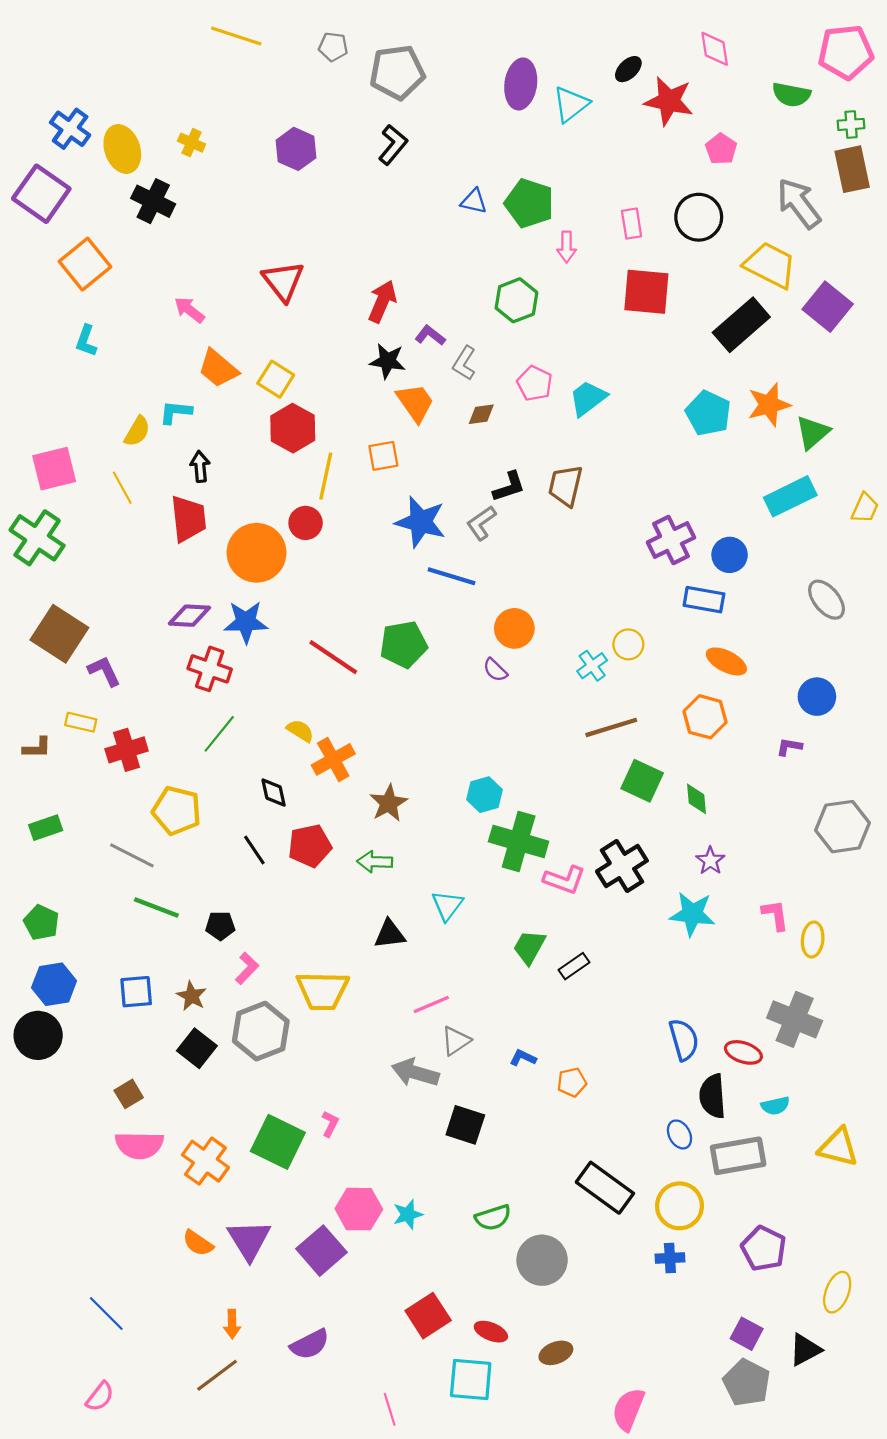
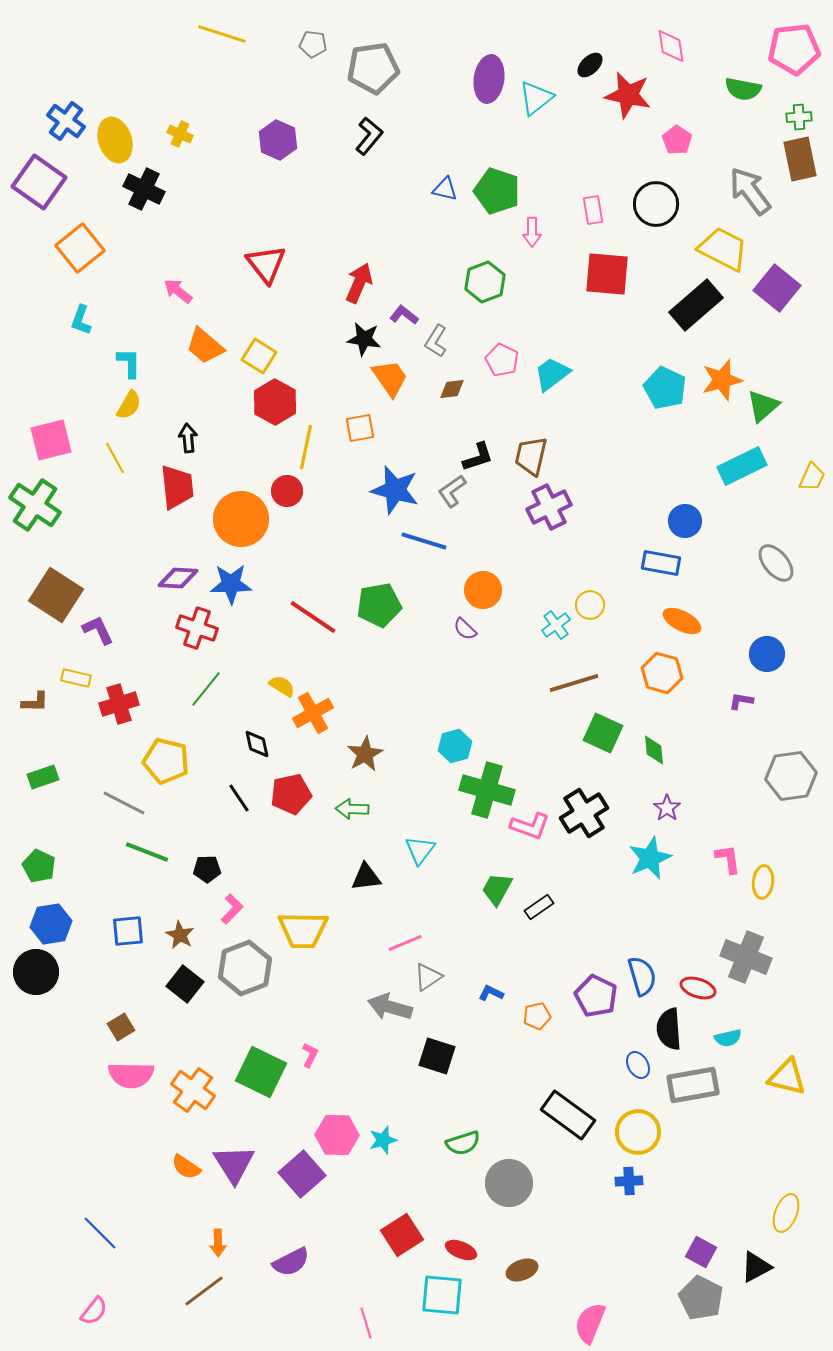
cyan L-shape: (176, 412) -> (129, 363), moved, turned 84
purple cross: (671, 540) -> (549, 507), moved
cyan star: (692, 914) -> (650, 858), turned -30
purple pentagon: (764, 1248) -> (596, 996), moved

